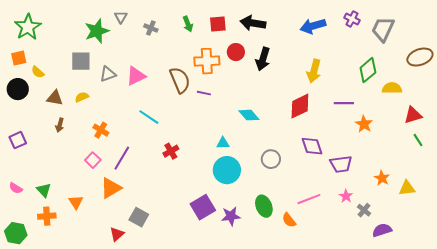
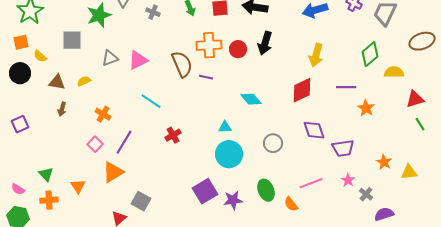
red circle: (236, 52) -> (238, 49), moved
gray square: (81, 61) -> (72, 40), moved
pink semicircle: (16, 188) -> (18, 189), moved

